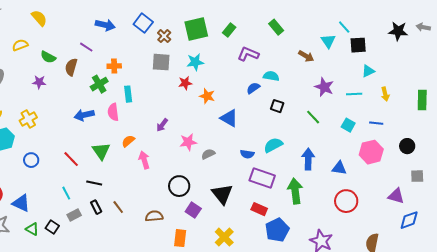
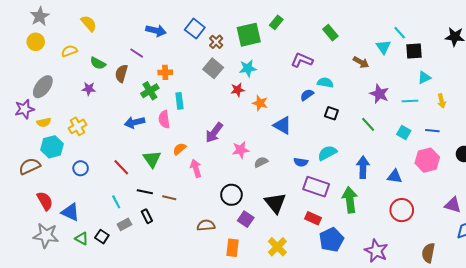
green rectangle: (229, 30) -> (276, 22), moved
gray square: (161, 62) -> (213, 68), turned 36
purple arrow: (162, 125) -> (214, 133), size x1.5
brown line: (118, 207) -> (169, 198), moved, turned -40

